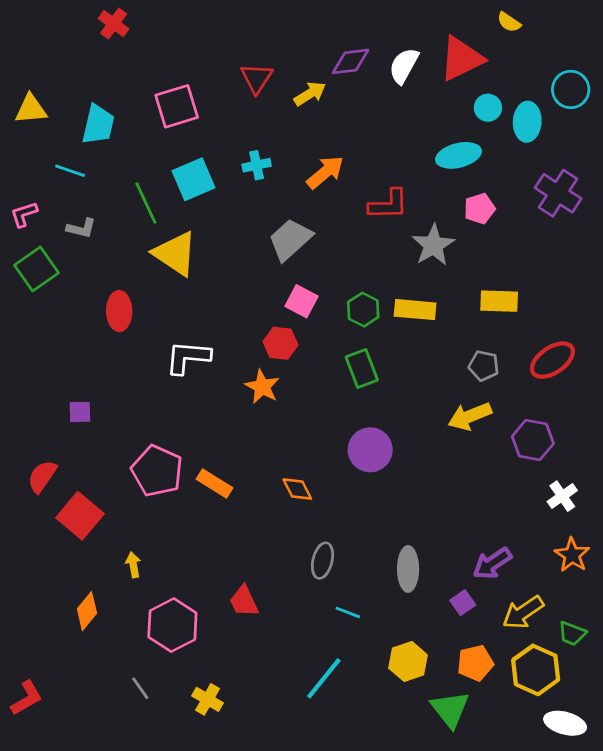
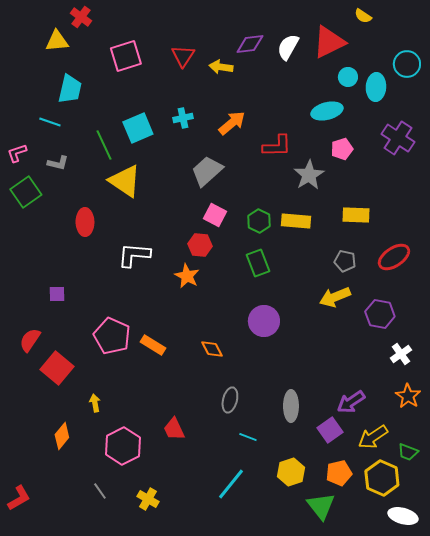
yellow arrow: (310, 94) -> (221, 67), turned -140
pink square: (177, 106) -> (126, 56), moved
yellow triangle: (31, 109) -> (57, 41), moved
purple square: (463, 603) -> (330, 430), size x1.4

